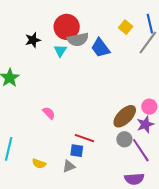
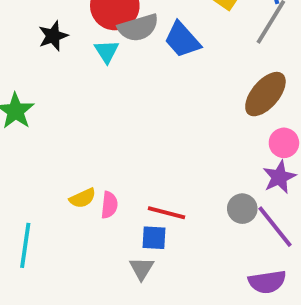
pink semicircle: (49, 113) -> (109, 205), moved, turned 56
brown ellipse: (125, 116) -> (265, 94), moved
yellow semicircle: (39, 164) -> (83, 198), moved, turned -40
gray triangle: (69, 166) -> (142, 269), turned -32

